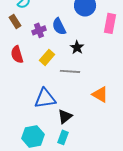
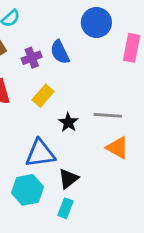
black star: (77, 47) -> (68, 122), moved
gray line: (70, 71) -> (108, 115), moved
cyan hexagon: (33, 136) -> (28, 190), moved

